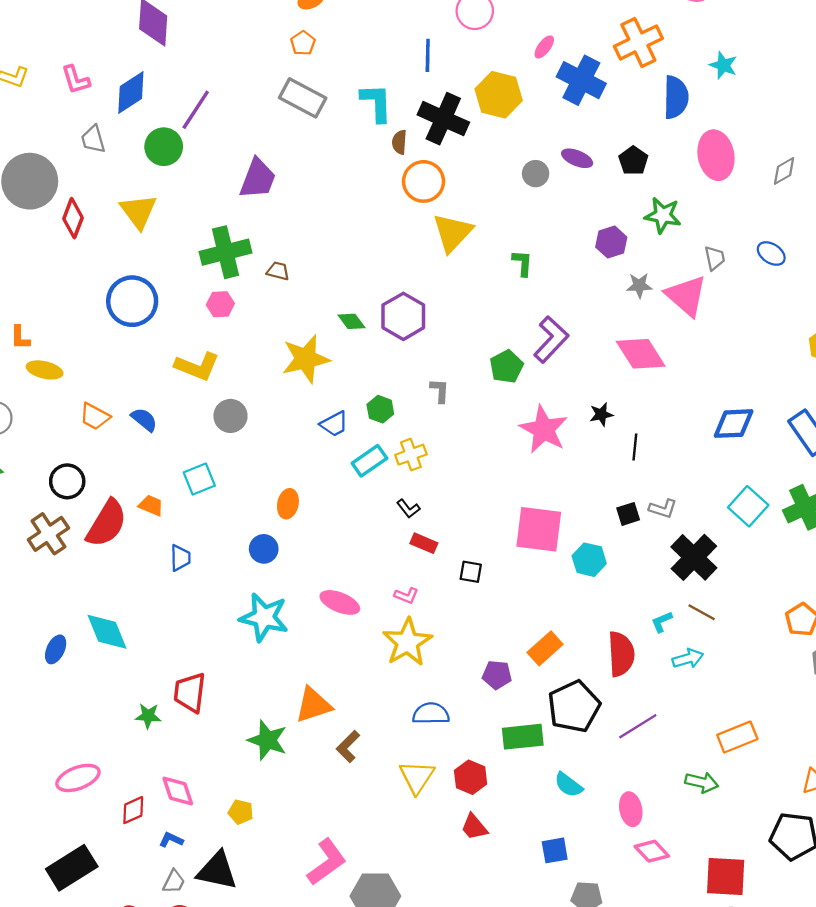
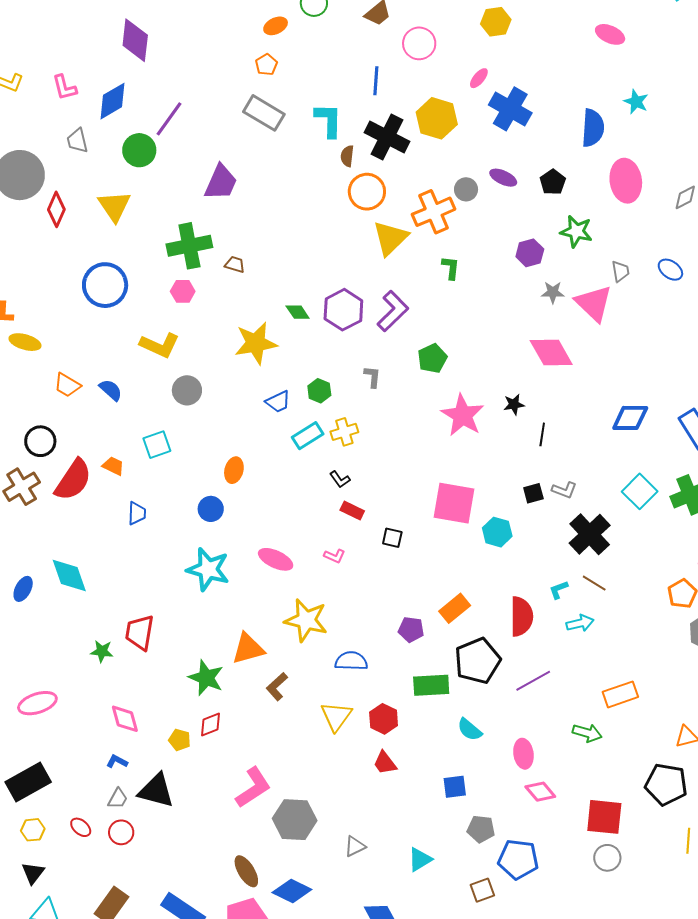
orange cross: (638, 42) -> (434, 212), moved
purple L-shape: (551, 339) -> (393, 311), moved
yellow star: (407, 642) -> (306, 620), moved, turned -30
red diamond: (133, 810) -> (211, 725), moved

